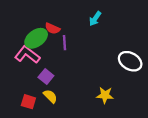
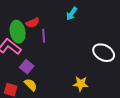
red semicircle: (52, 28) -> (33, 23), turned -48
green ellipse: (36, 38) -> (18, 32), turned -65

